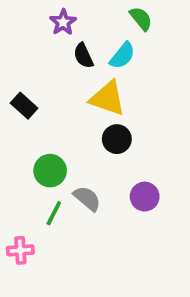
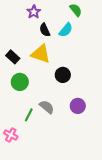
yellow triangle: (108, 98) -> (41, 54), moved
green circle: (50, 171) -> (20, 82), moved
pink cross: (20, 250) -> (11, 135), turned 32

